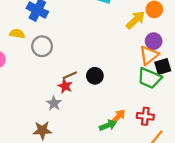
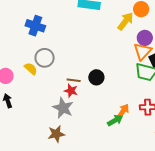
yellow semicircle: (17, 34) -> (31, 69), moved, turned 40
brown line: (70, 75) -> (74, 80), turned 40
gray star: (54, 103) -> (63, 108), size x1.5

